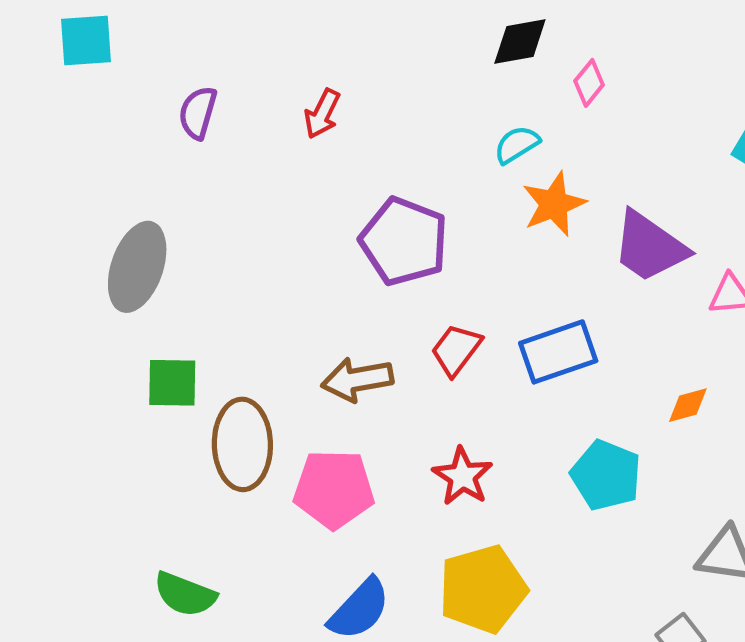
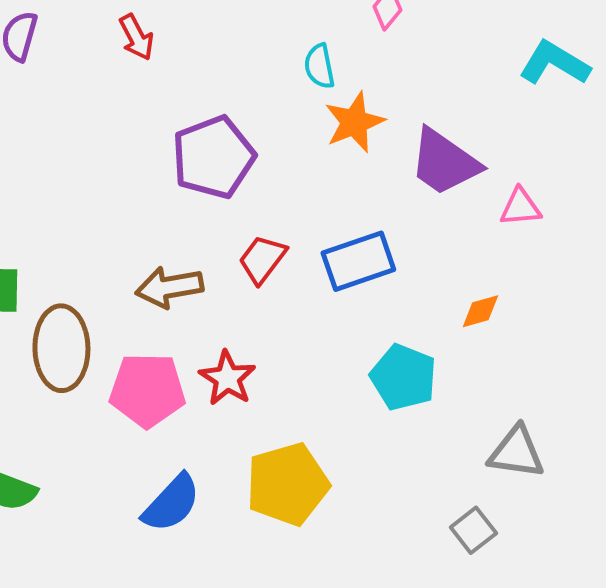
red arrow: (322, 114) -> (136, 37), turned -54
cyan semicircle: (517, 145) -> (319, 66), turned -69
purple pentagon: (404, 241) -> (213, 157), turned 30
red star: (462, 476) -> (227, 378), moved

